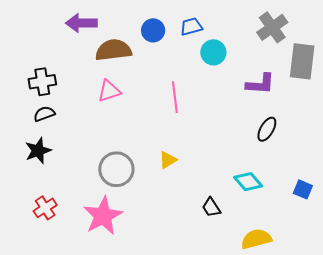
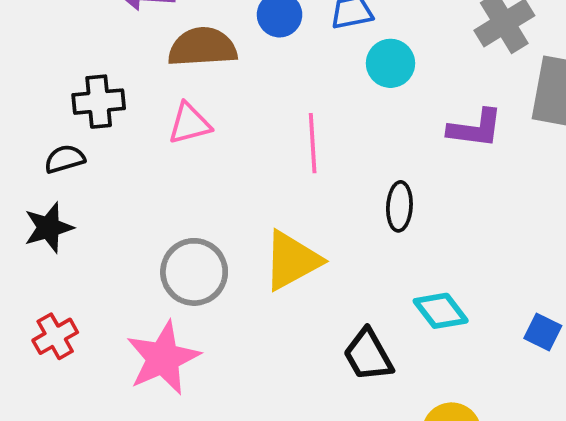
black cross: (42, 82) -> (99, 102), moved
black ellipse: (267, 129) -> (399, 206), moved, turned -30
yellow triangle: (168, 160) -> (292, 260), size x1.8
black trapezoid: (211, 207) -> (368, 355), size x1.4

